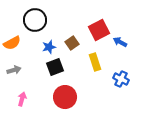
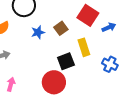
red square: (99, 30) -> (88, 15), turned -30
blue arrow: (120, 42) -> (109, 27), turned 128
black square: (55, 67) -> (66, 61), moved

